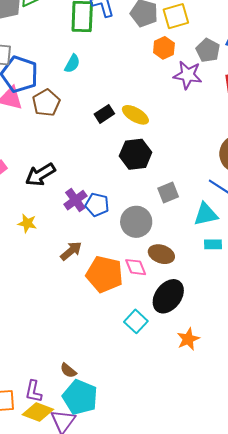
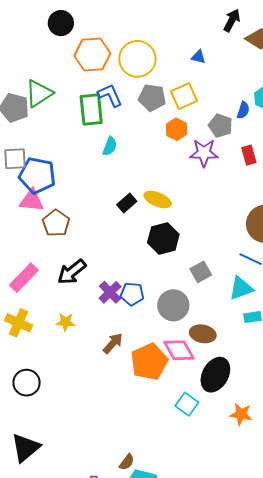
cyan semicircle: (72, 64) -> (110, 146), moved
brown pentagon: (46, 103) -> (56, 223), moved
pink diamond: (136, 267) -> (179, 350), size x1.4
orange pentagon: (104, 274) -> (149, 362), turned -30
orange star: (188, 339) -> (241, 414), turned -30
brown semicircle: (68, 371) -> (127, 462), turned -84

